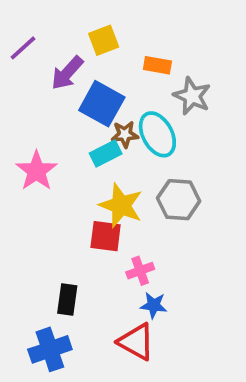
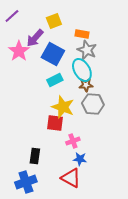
purple line: (23, 48) -> (12, 16), moved
gray star: (192, 96) -> (87, 50), moved
brown star: (125, 134) -> (86, 85), moved
pink star: (36, 171) -> (19, 51), moved

